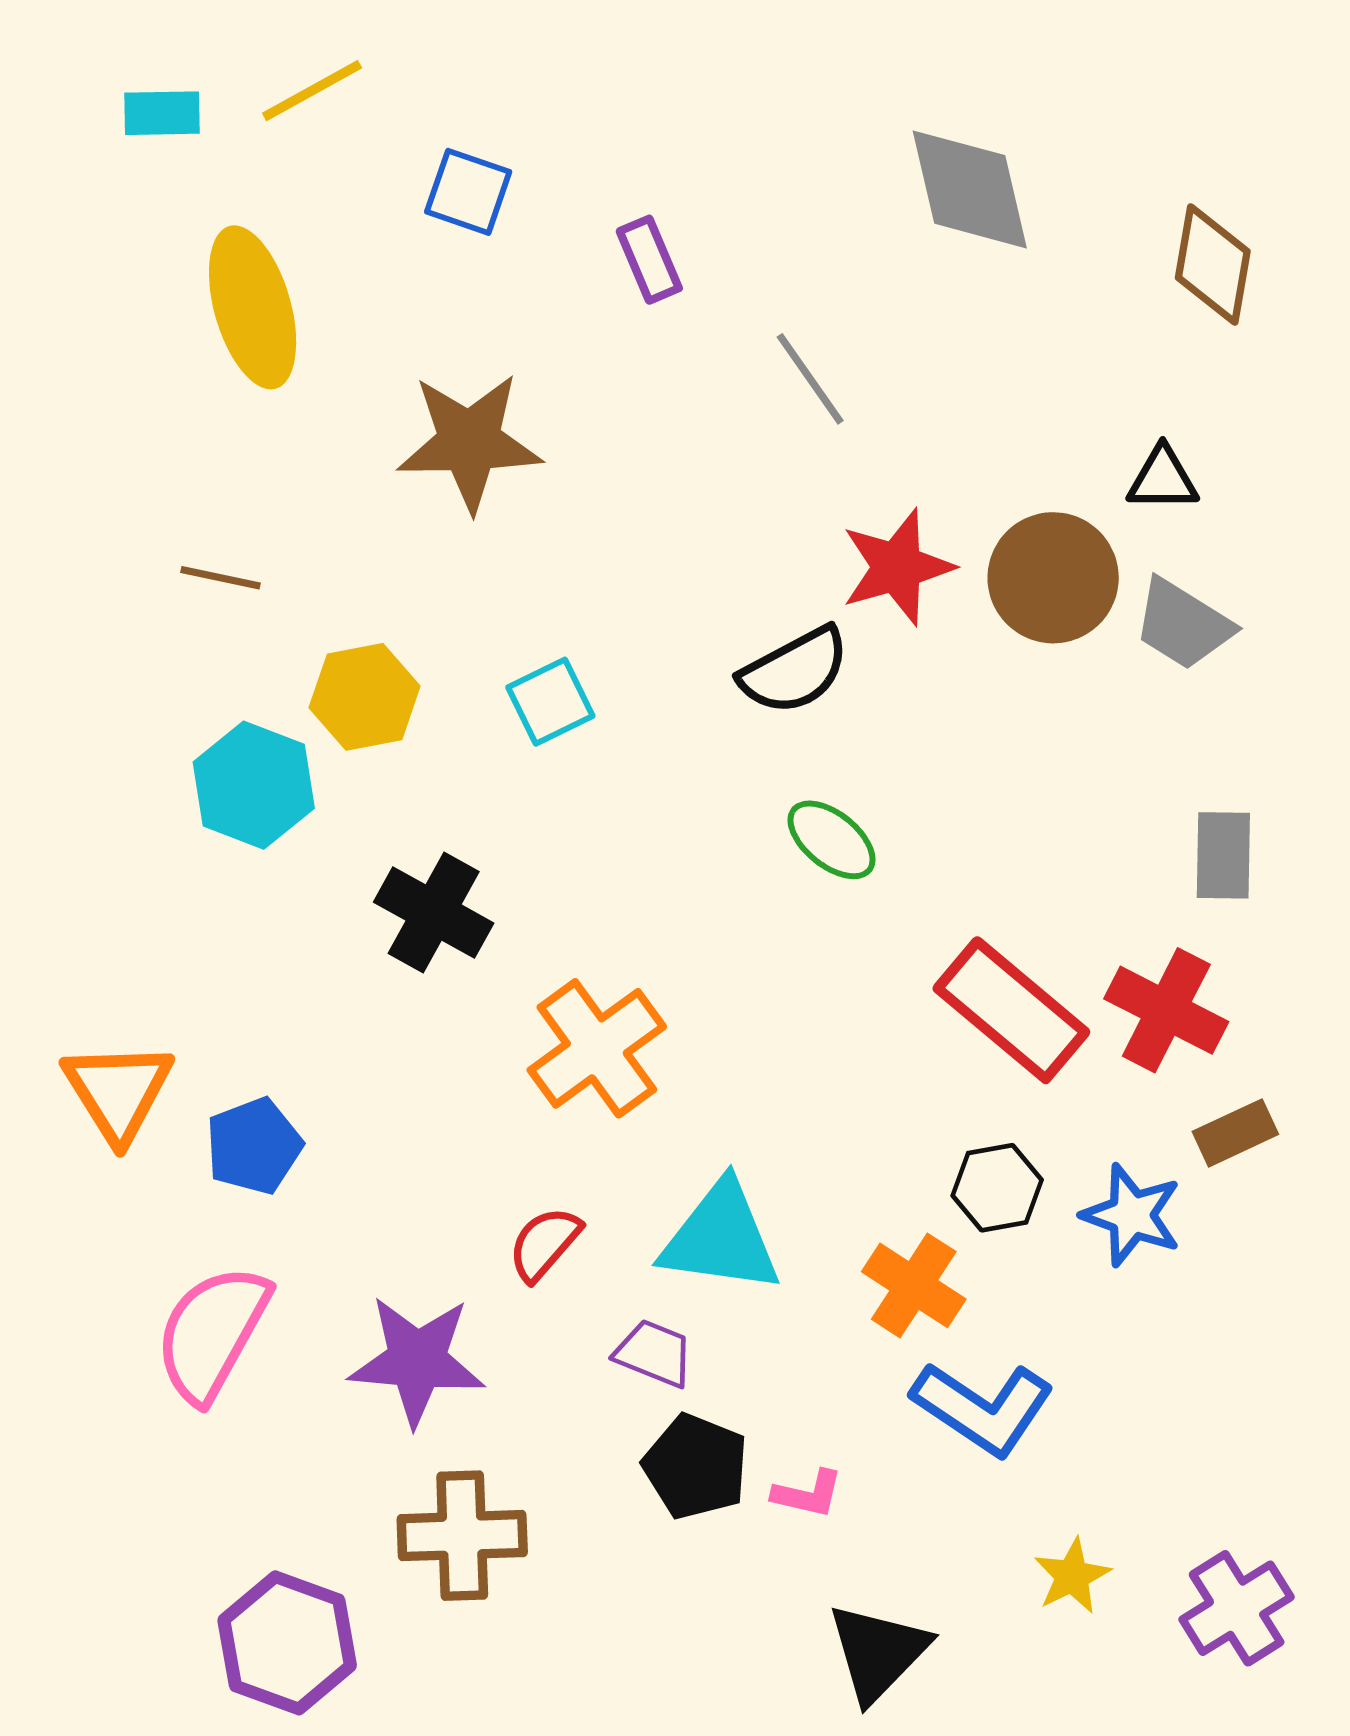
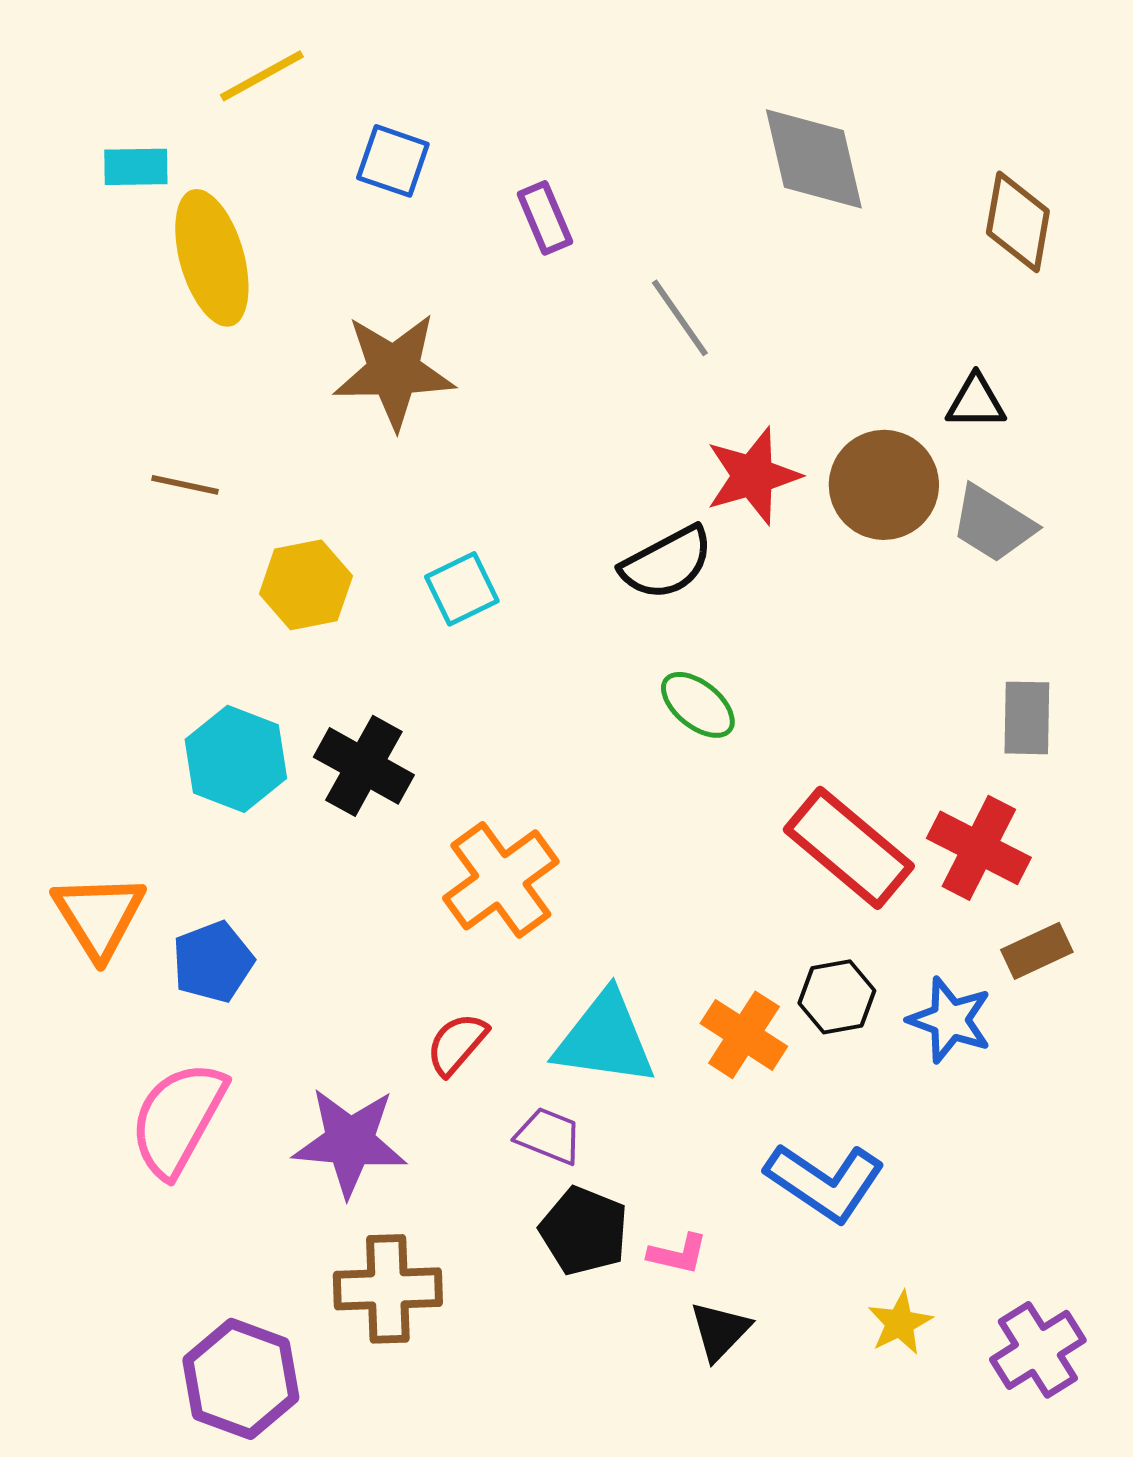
cyan rectangle: (162, 113) -> (136, 167), moved
cyan hexagon: (254, 785) -> (236, 759), moved
orange cross: (914, 1285) -> (744, 1035), moved
black triangle: (878, 1652) -> (720, 1331), moved, size x0.7

